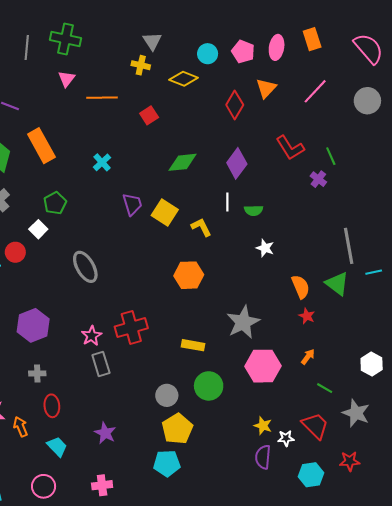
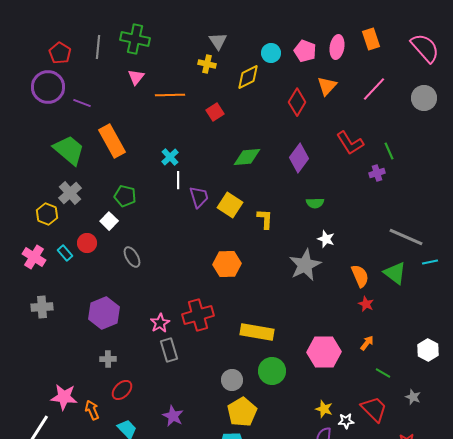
yellow diamond: (184, 79) -> (248, 77), turned -48
purple cross: (318, 179) -> (377, 173), turned 35
white line: (227, 202) -> (178, 180), moved
green pentagon: (55, 203) -> (125, 196), turned -30
yellow L-shape: (201, 227) -> (265, 219), turned 30
gray line: (349, 246) -> (406, 237), turned -56
gray ellipse: (85, 267) -> (132, 257), moved, size x0.7
orange hexagon: (189, 275) -> (227, 264), moved
gray star: (243, 322) -> (305, 265), moved
yellow rectangle: (193, 345) -> (257, 332), size x1.5
red ellipse: (52, 406) -> (122, 390), turned 50
gray star: (356, 413) -> (413, 397), size x0.6

